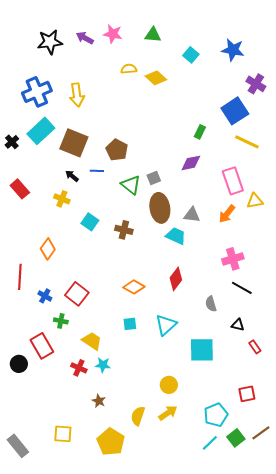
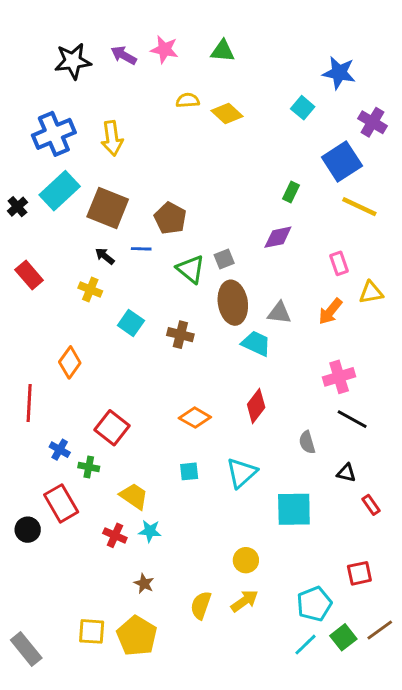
cyan square: (191, 55) -> (303, 108), moved
pink rectangle: (233, 181) -> (339, 263), size x0.6
blue cross: (45, 296) -> (60, 450), moved
yellow pentagon: (111, 442) -> (137, 636), moved

